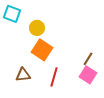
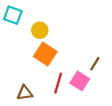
brown triangle: (23, 75) -> (25, 93), moved
pink square: (88, 75) -> (80, 81), moved

